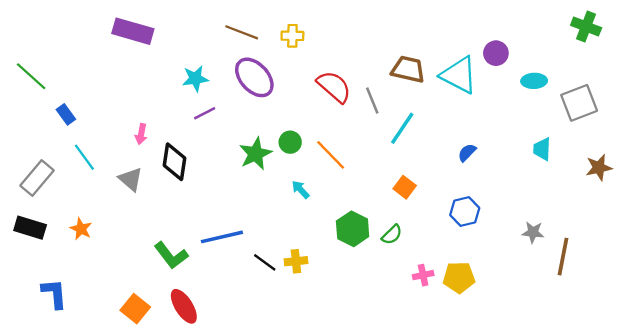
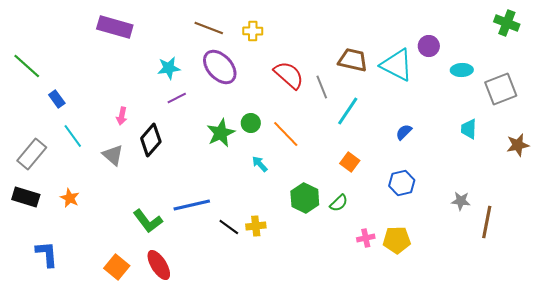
black diamond: (175, 162) -> (151, 140), turned 32

